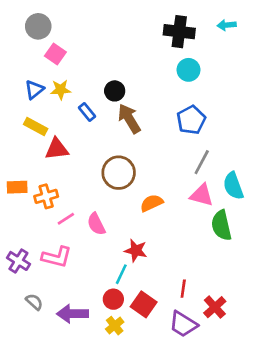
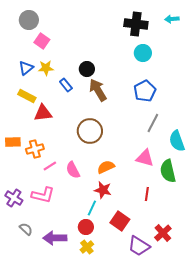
pink triangle: (202, 195) -> (145, 158), moved
orange semicircle: (152, 203) -> (106, 167), moved
red line: (183, 289) -> (147, 194), moved
red square: (144, 304) -> (120, 221), moved

